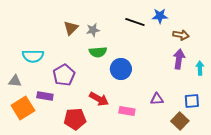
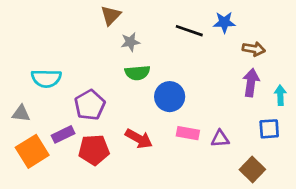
brown triangle: (71, 28) -> (111, 15), moved
purple rectangle: (45, 96) -> (63, 134), turned -35
blue square: (192, 101) -> (269, 129), moved
pink rectangle: (127, 111) -> (188, 133), moved
red pentagon: (75, 119) -> (94, 150), moved

